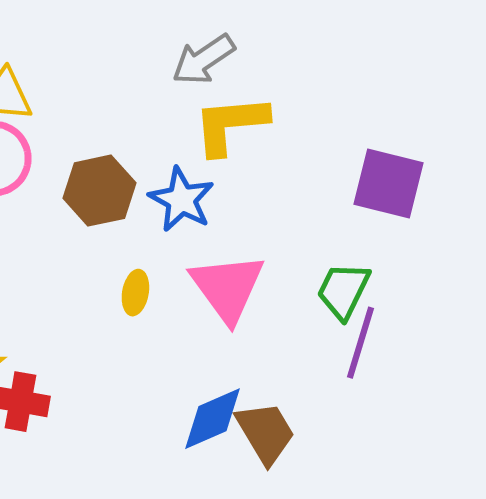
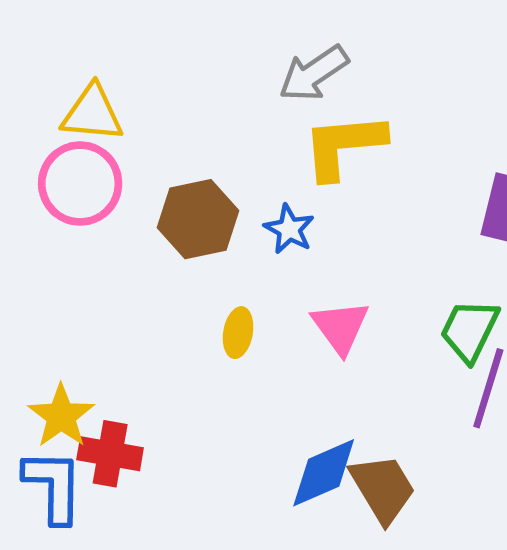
blue star: (181, 200) -> (289, 229), size x0.7
pink triangle: (227, 288) -> (340, 327), size x0.7

